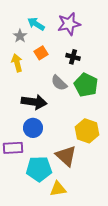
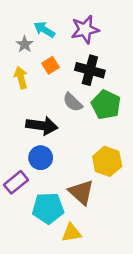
black cross: (73, 57) -> (90, 70), size x1.6
purple rectangle: (13, 148) -> (16, 182), turned -36

